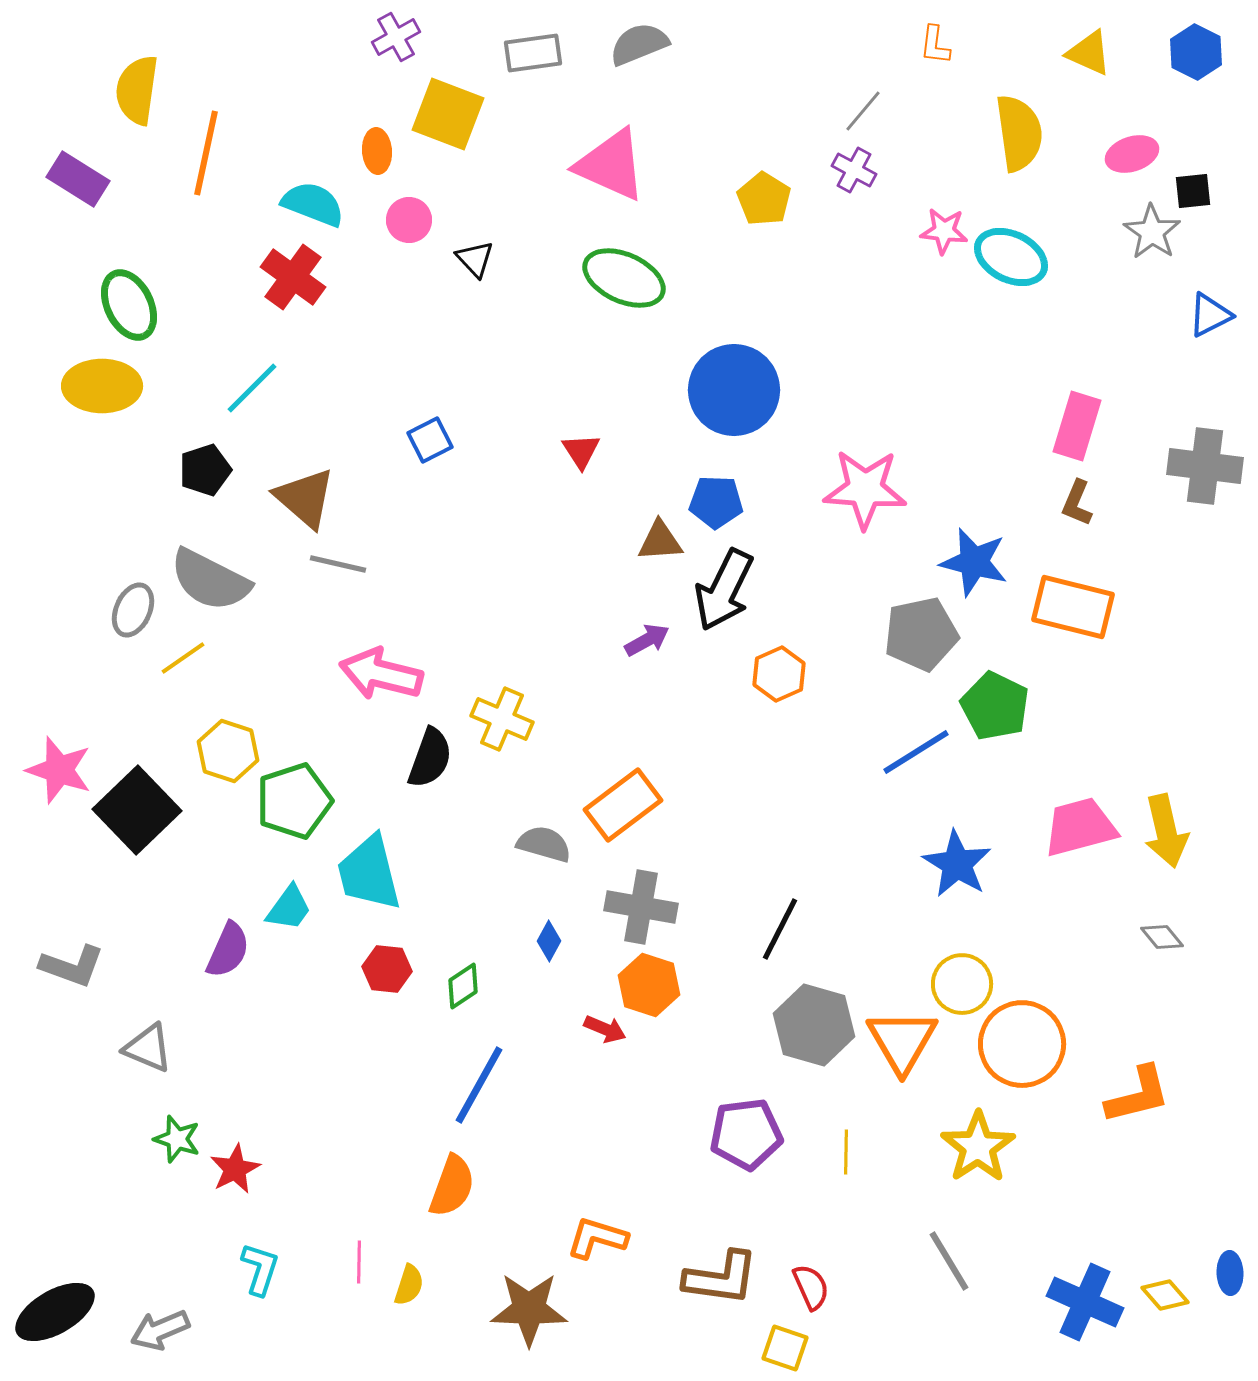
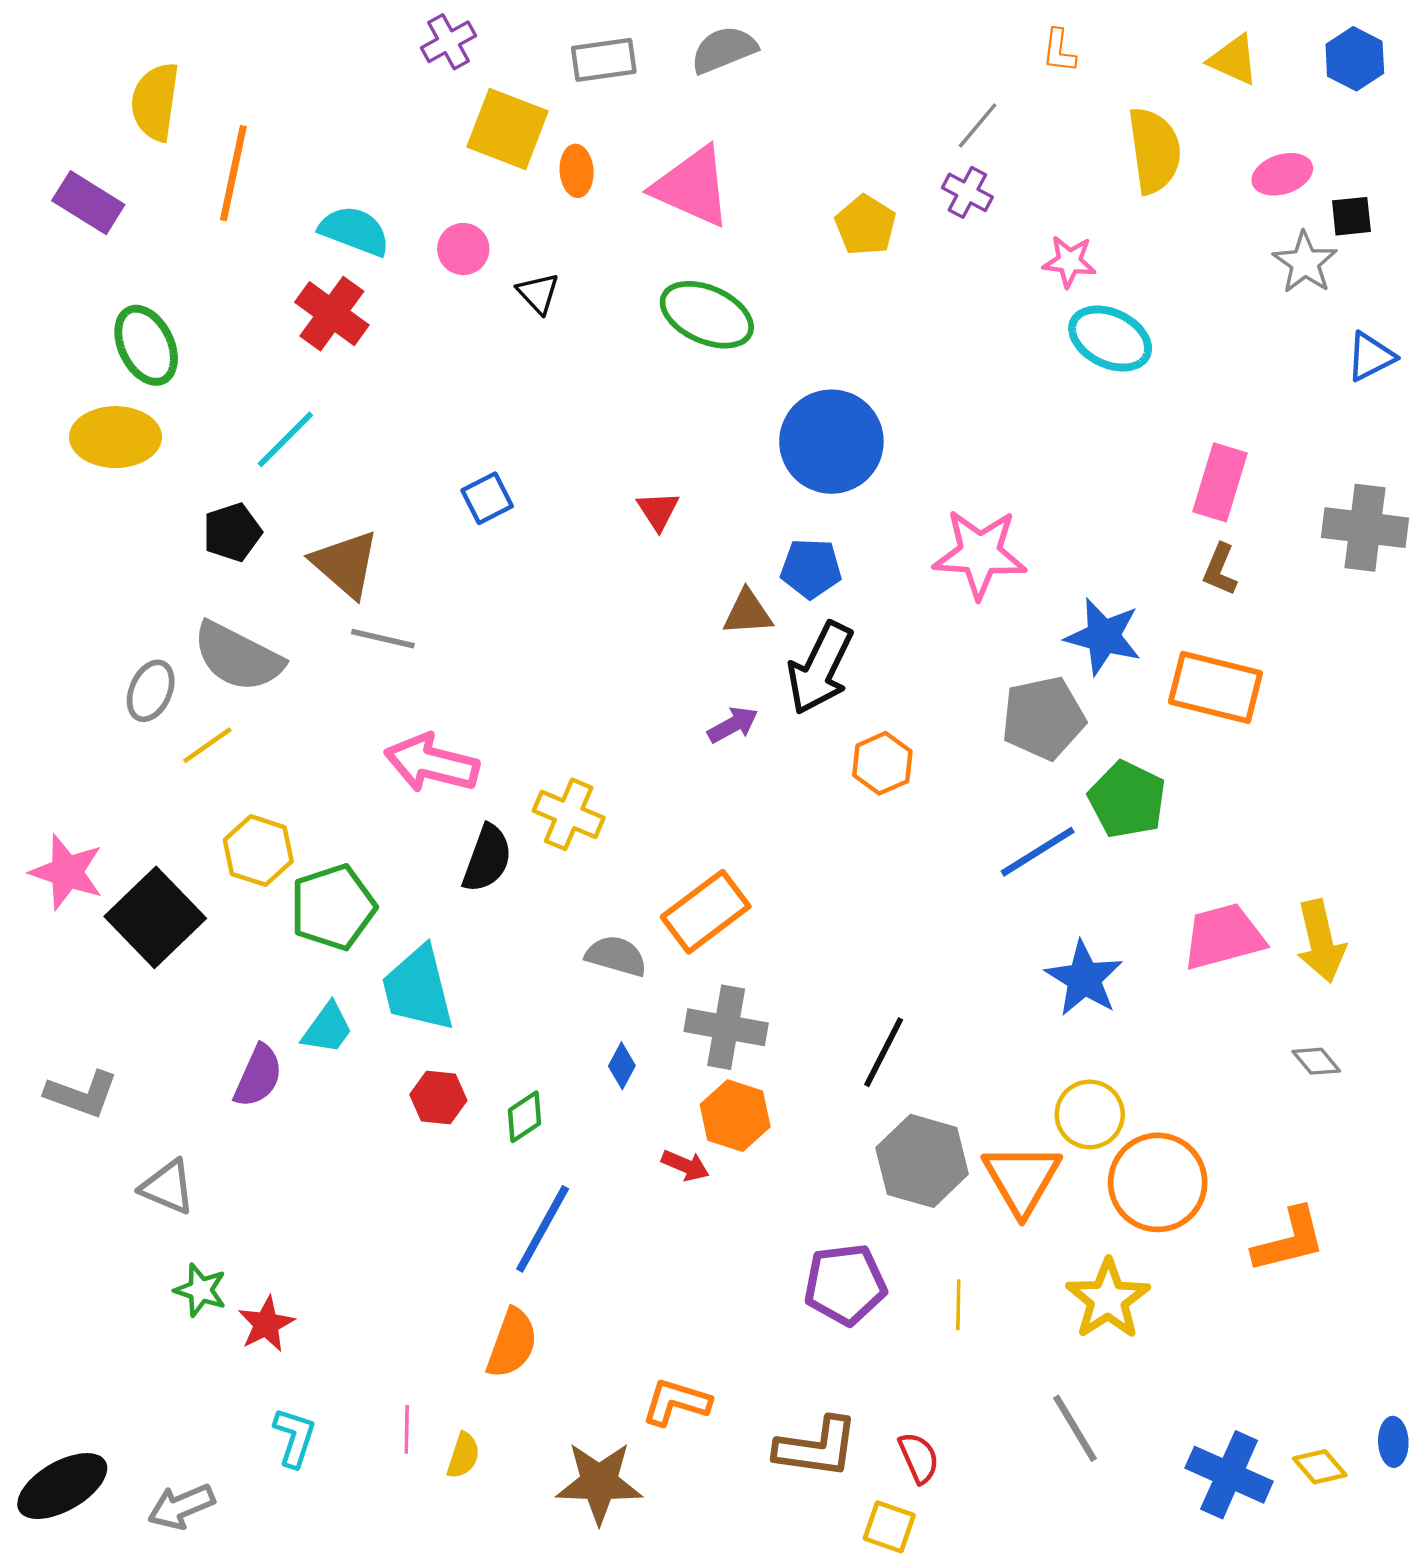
orange ellipse: (377, 151) -> (577, 171), moved
cyan ellipse: (1011, 257) -> (1110, 339), moved

